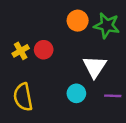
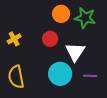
red circle: (44, 50) -> (50, 39), moved
cyan circle: (76, 93) -> (60, 74), size x1.5

